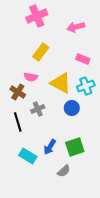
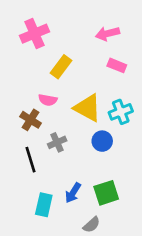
pink cross: (37, 16) -> (34, 34), moved
pink rectangle: (83, 59) -> (117, 65), moved
cyan rectangle: (28, 156) -> (44, 205), turned 72

